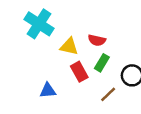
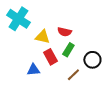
blue triangle: (48, 91) -> (33, 70), moved

